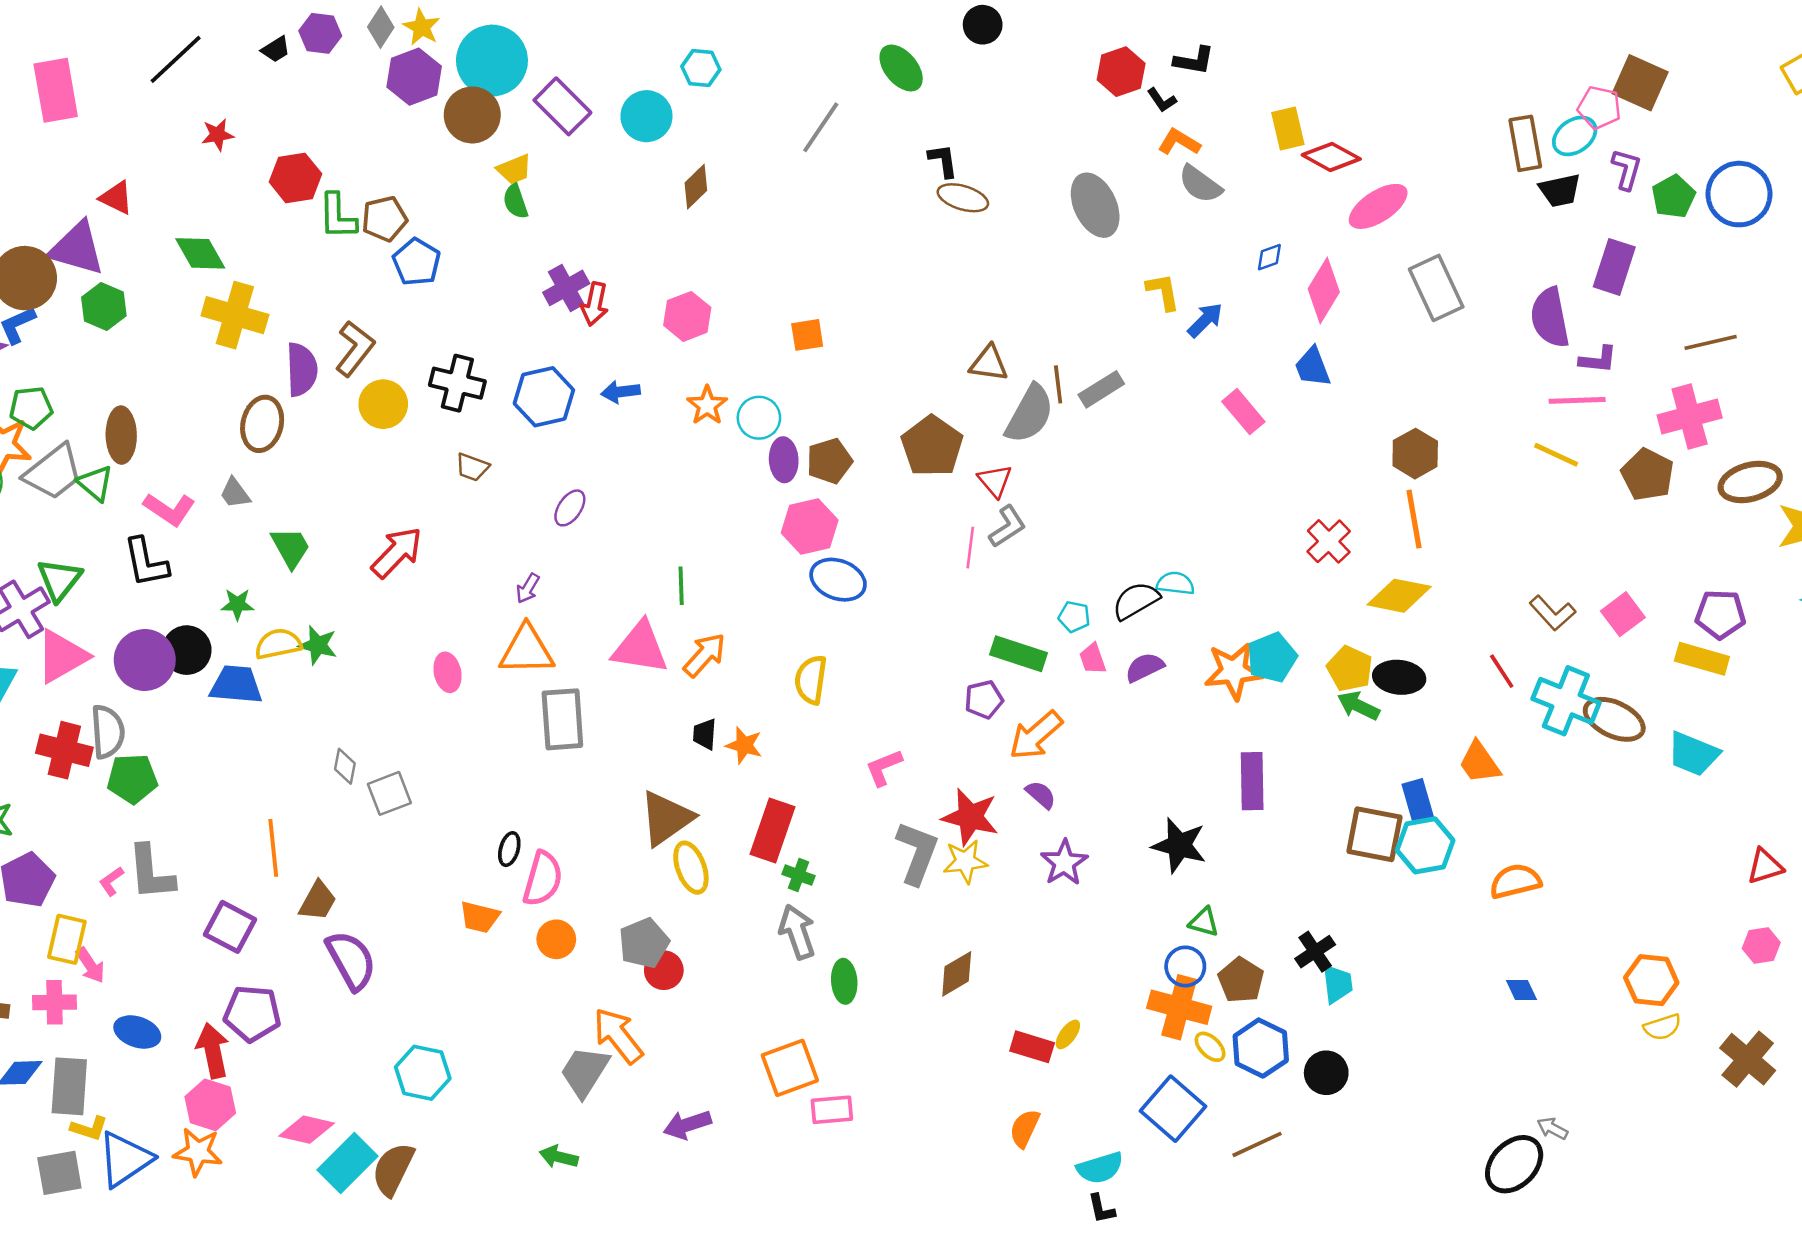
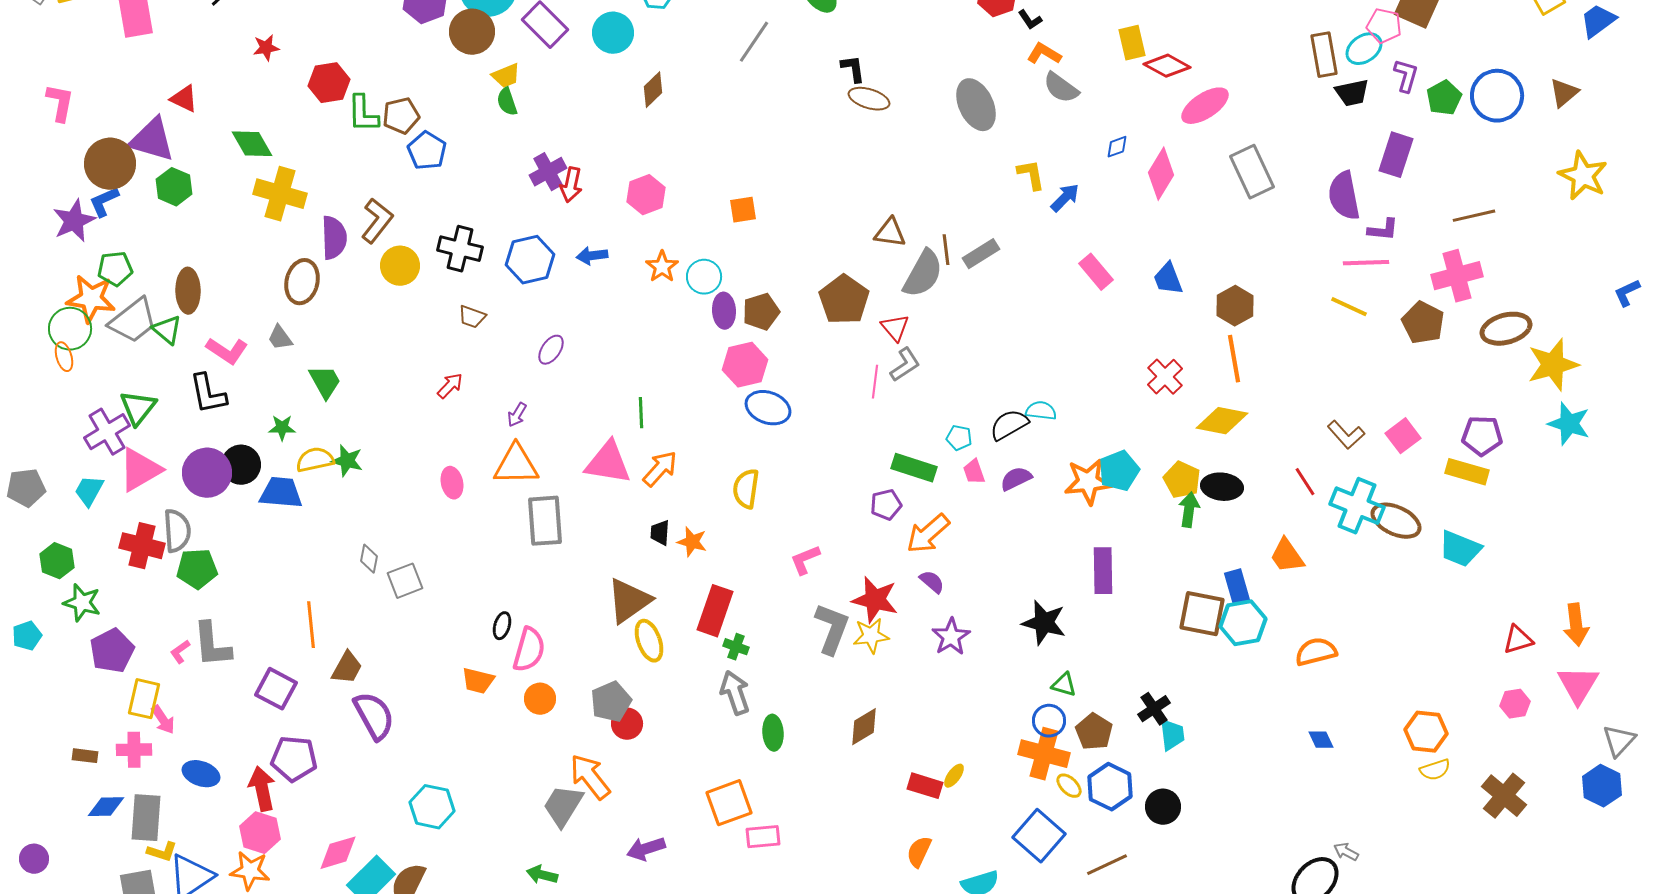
blue trapezoid: (1313, 367) -> (1168, 279), moved
red arrow: (397, 552) -> (450, 386), moved, size x0.6
green arrow: (1358, 706) -> (1189, 510), turned 72
pink diamond: (307, 1130) -> (338, 853), turned -30

